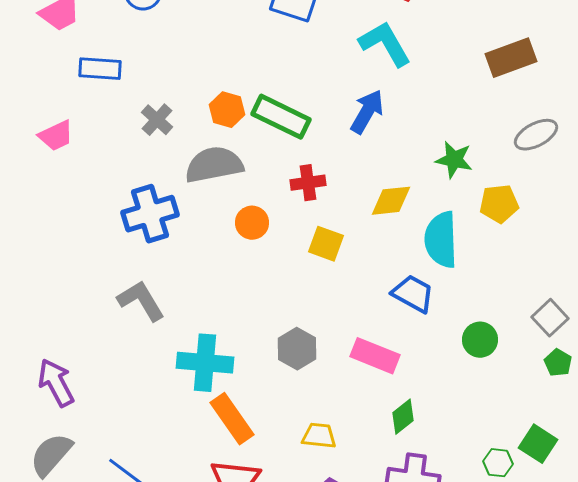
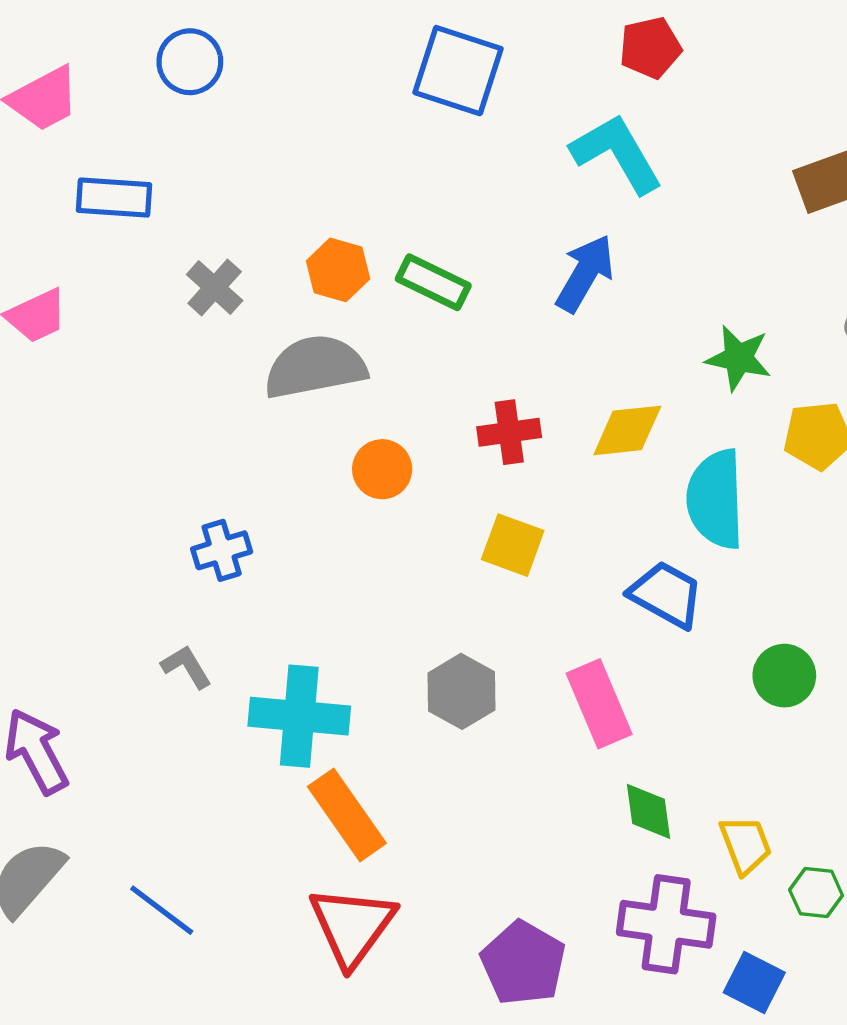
green rectangle: (281, 117) -> (433, 282), size x0.7
red cross: (308, 183) -> (509, 432), moved
blue cross: (150, 214) -> (222, 550), moved, size x0.6
yellow square: (326, 244) -> (513, 545), moved
gray L-shape: (141, 301) -> (186, 667), moved, size x0.6
pink rectangle: (375, 356) -> (599, 704), turned 45
green diamond: (403, 417) -> (648, 811), turned -60
yellow trapezoid: (319, 436) -> (745, 845), moved, turned 63

